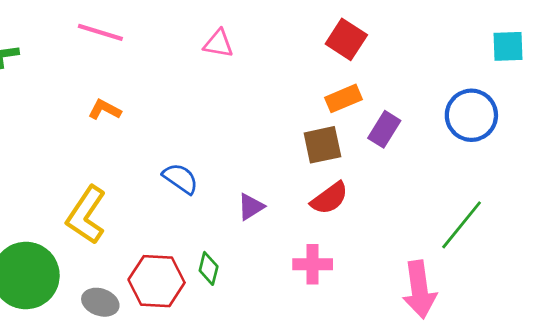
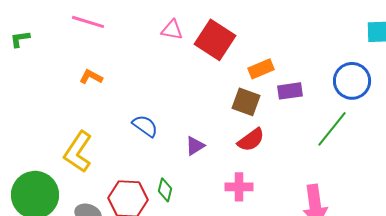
red square: (346, 39) -> (215, 40), moved, size x1.4
purple rectangle: (384, 129) -> (290, 91), turned 50
brown square: (322, 145) -> (246, 102), turned 32
green line: (462, 225) -> (332, 129), moved

